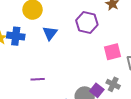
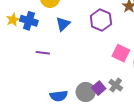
pink square: (113, 52) -> (121, 53), turned 30
purple line: (38, 79) -> (43, 53), moved

